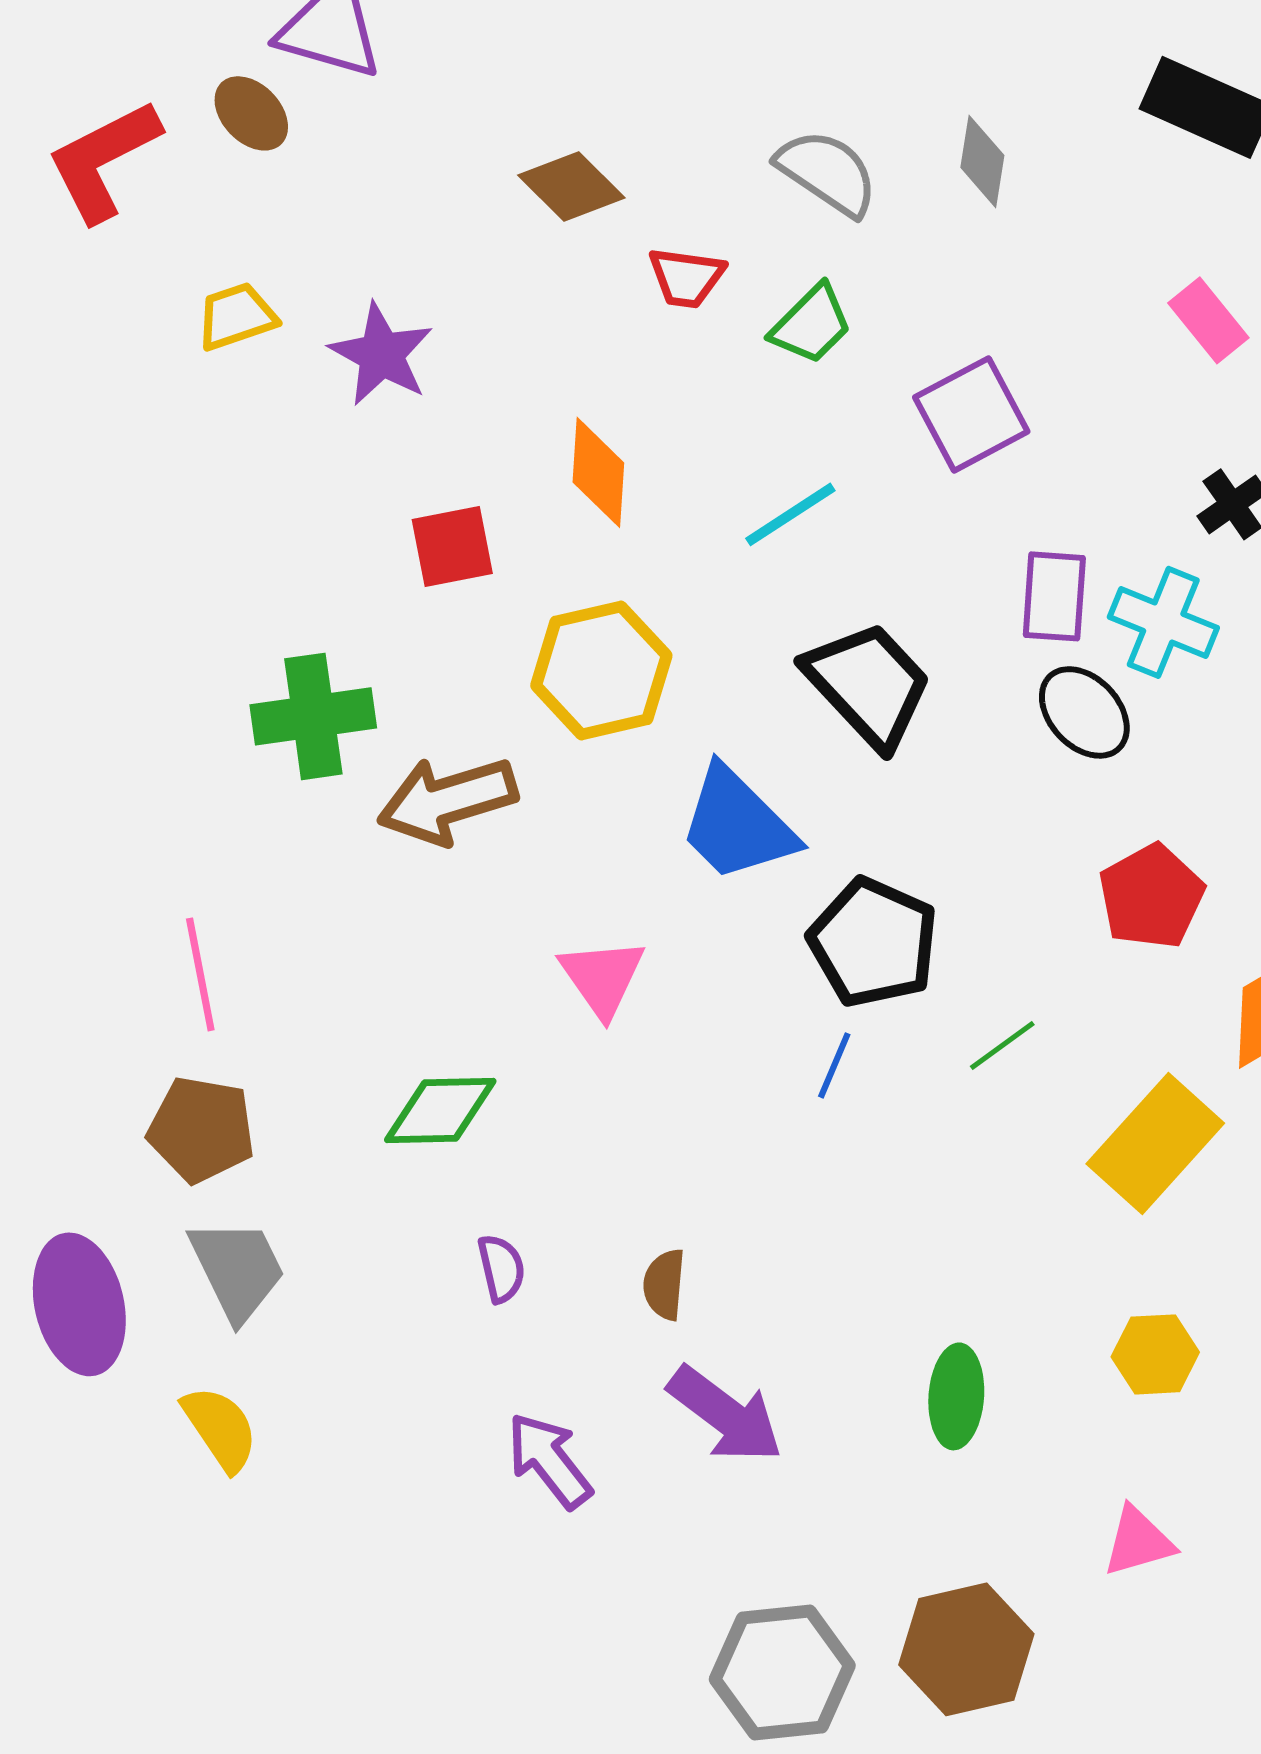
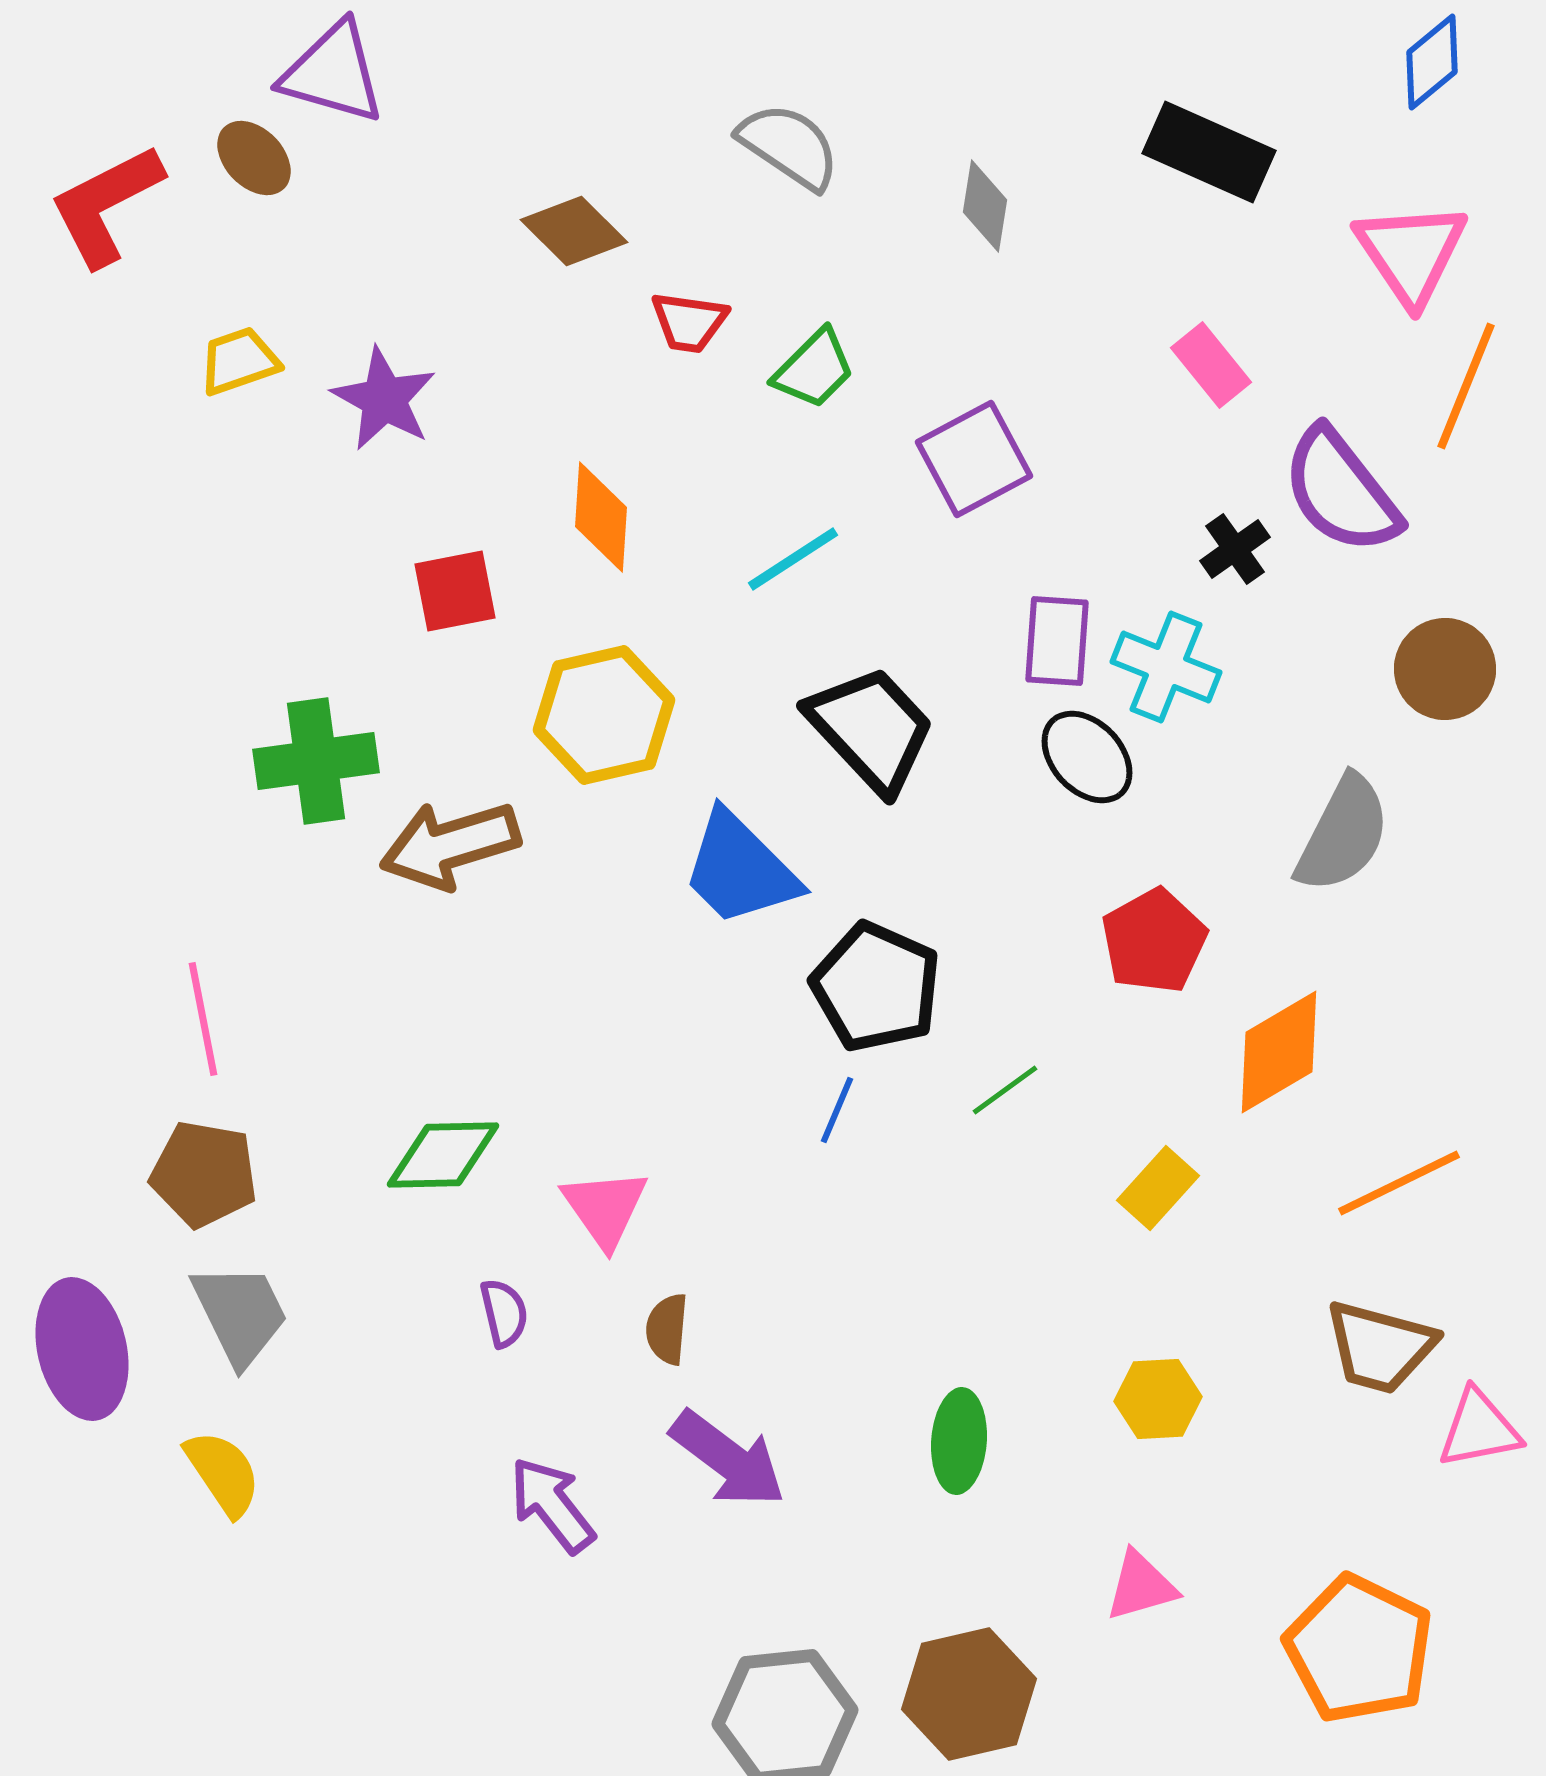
gray semicircle: (827, 172) -> (789, 146), moved
pink triangle: (602, 977) -> (605, 1208), moved
yellow rectangle: (1155, 1143) -> (1158, 1188), size x0.6

